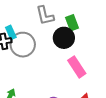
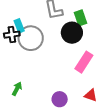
pink rectangle: (77, 67) -> (84, 62), turned 65

